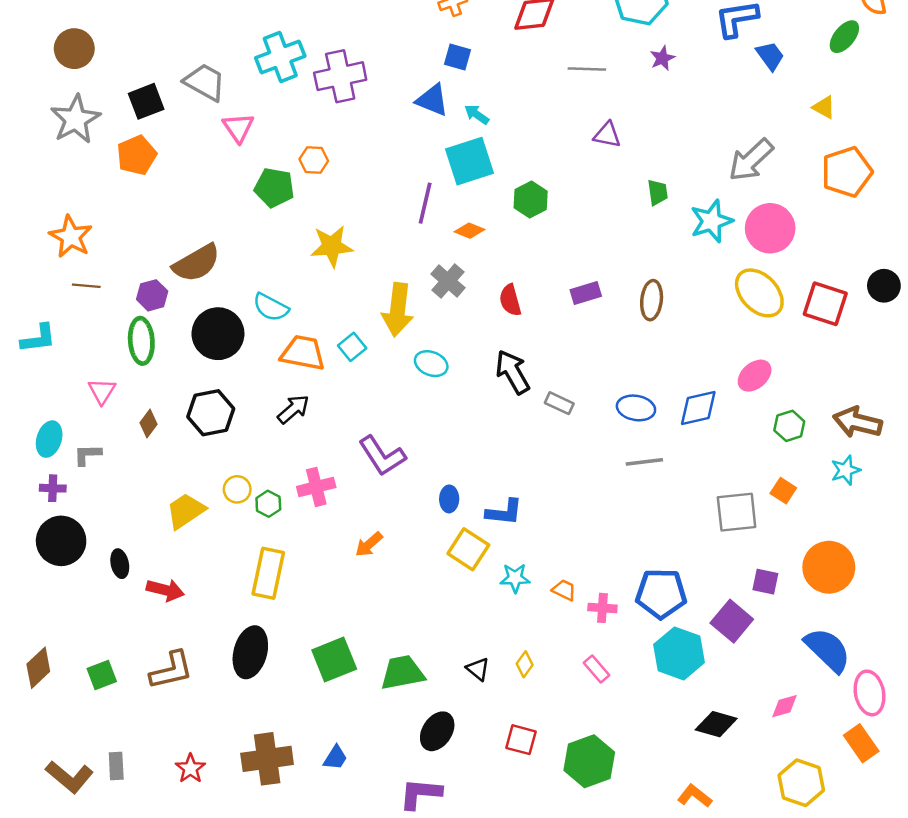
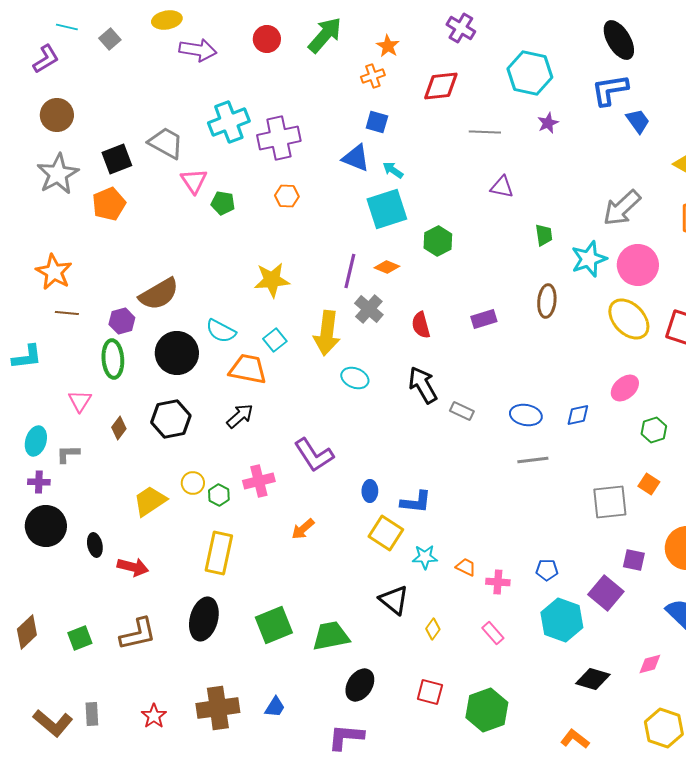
orange hexagon: (314, 160) -> (287, 196), moved
green pentagon: (274, 188) -> (223, 203), moved, size x0.7
purple line: (425, 203) -> (350, 271), moved
brown ellipse: (652, 300) -> (547, 301), moved
cyan square: (352, 347) -> (275, 340), moved
blue diamond: (698, 408) -> (578, 415), size x0.7
blue pentagon: (661, 594) -> (547, 570), size x0.5
black triangle: (478, 669) -> (394, 600), moved, size x1.5

